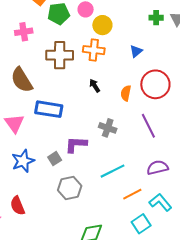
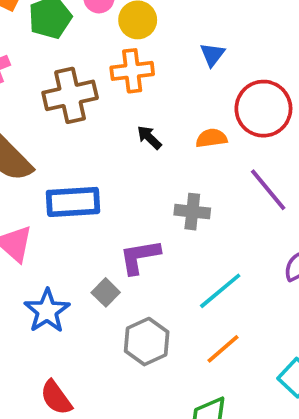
orange semicircle: (126, 93) -> (211, 138), turned 84
orange line: (132, 194) -> (223, 349), moved

